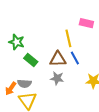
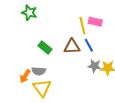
pink rectangle: (86, 23) -> (95, 22), moved
green star: (17, 42) -> (29, 13), moved
gray star: (57, 78) -> (94, 66), moved

